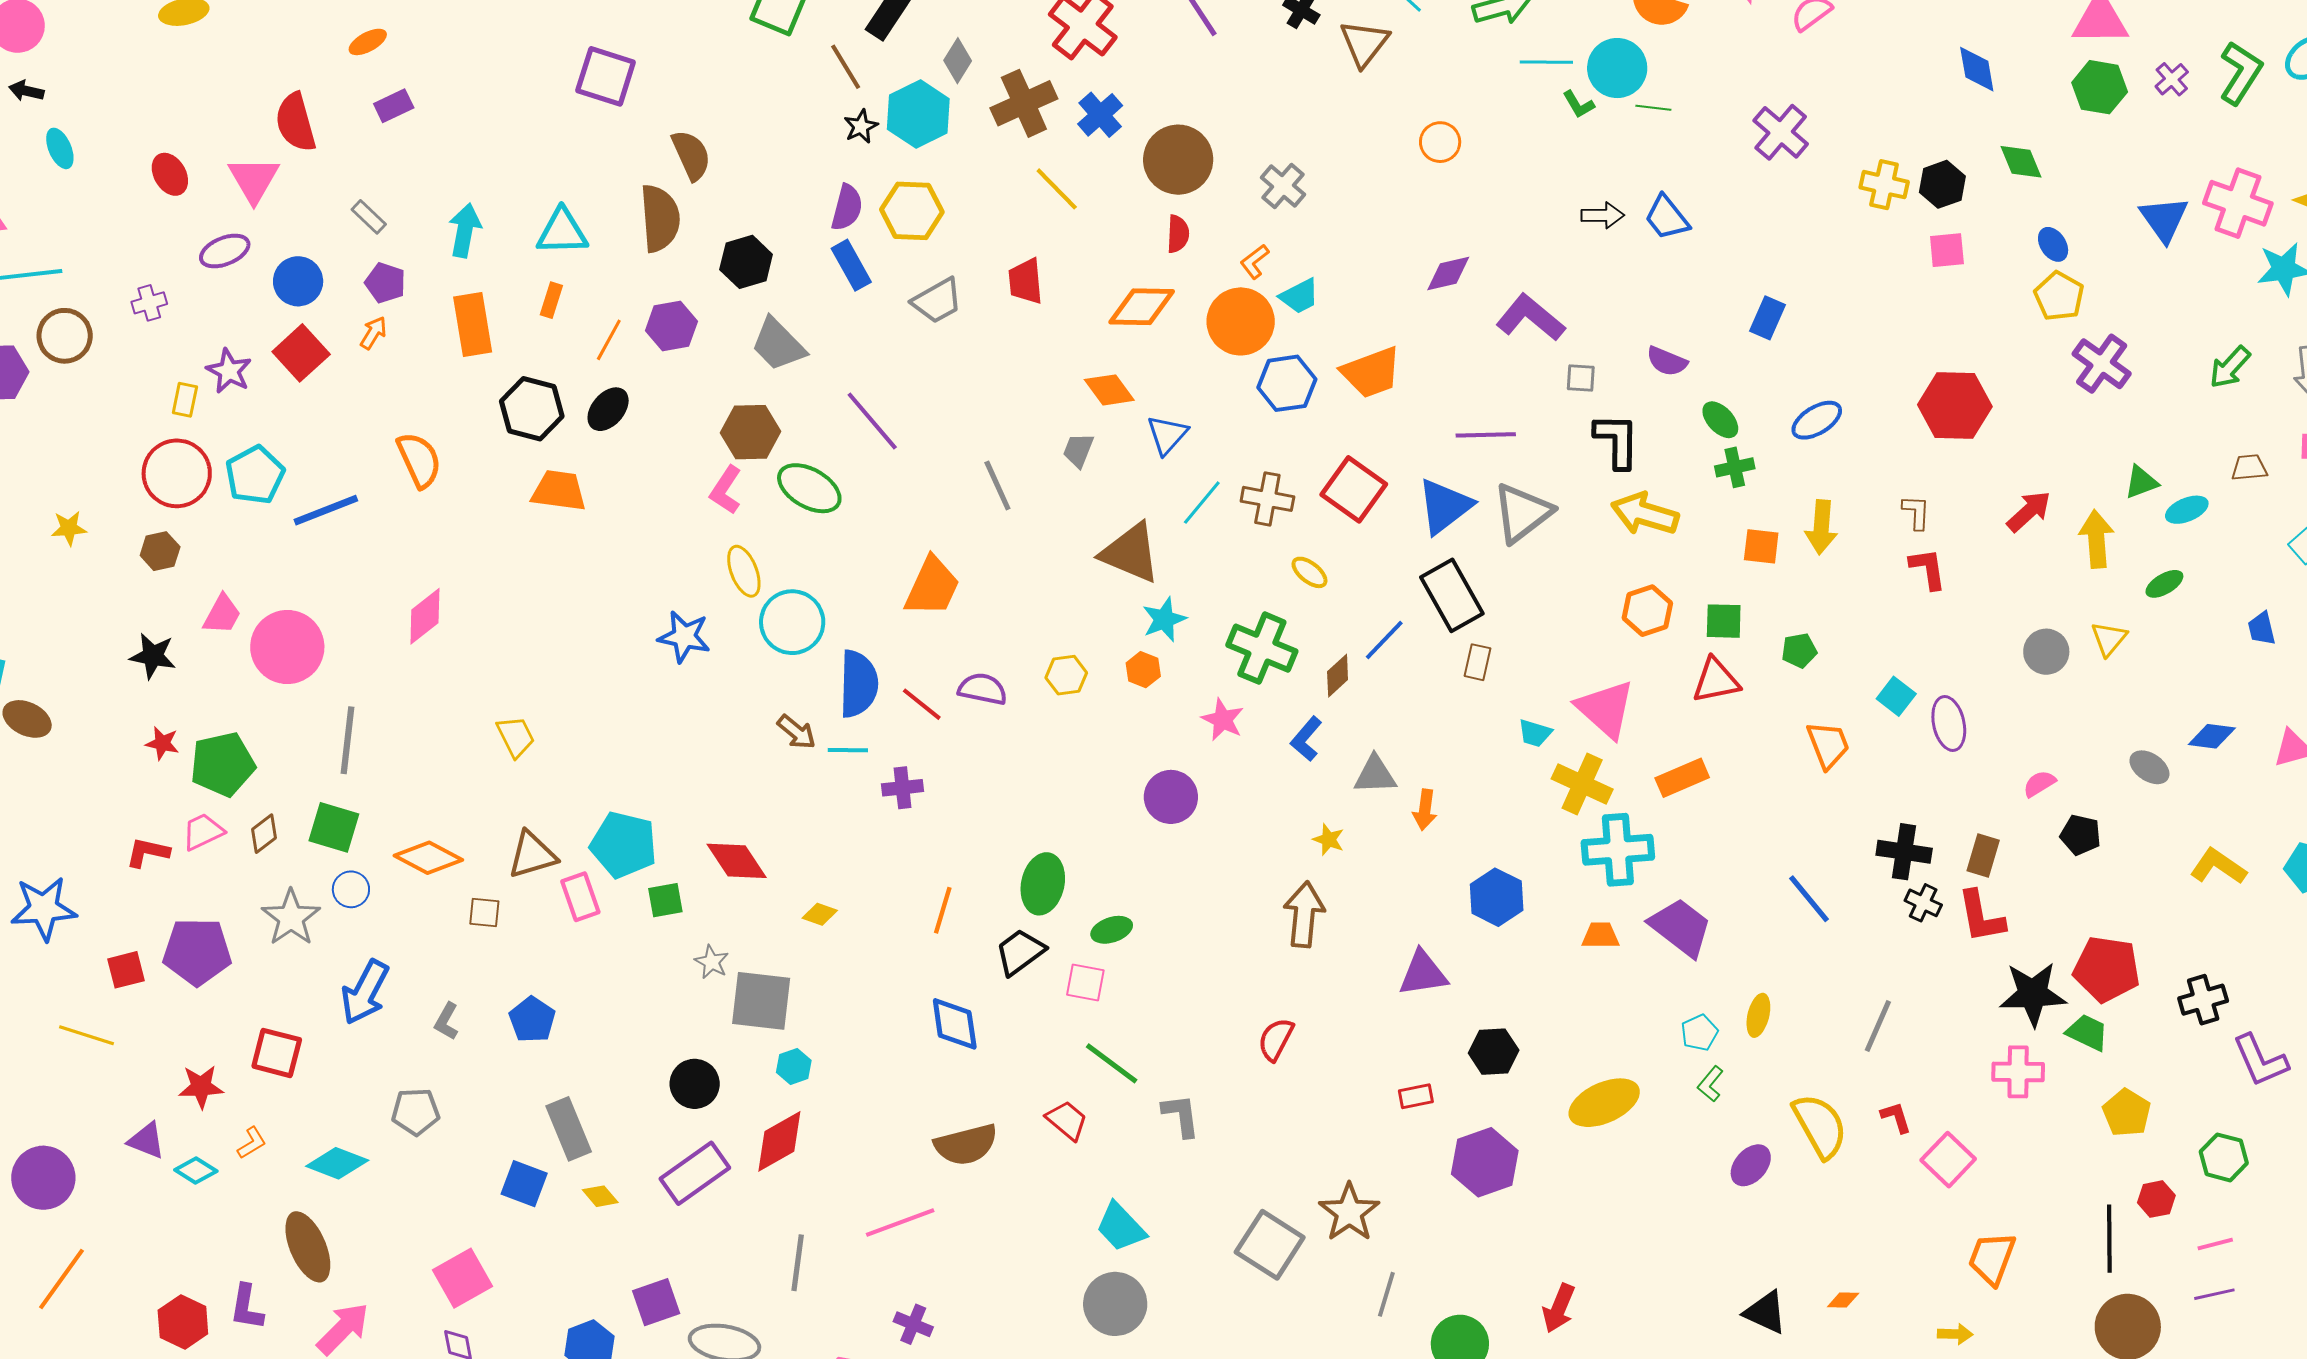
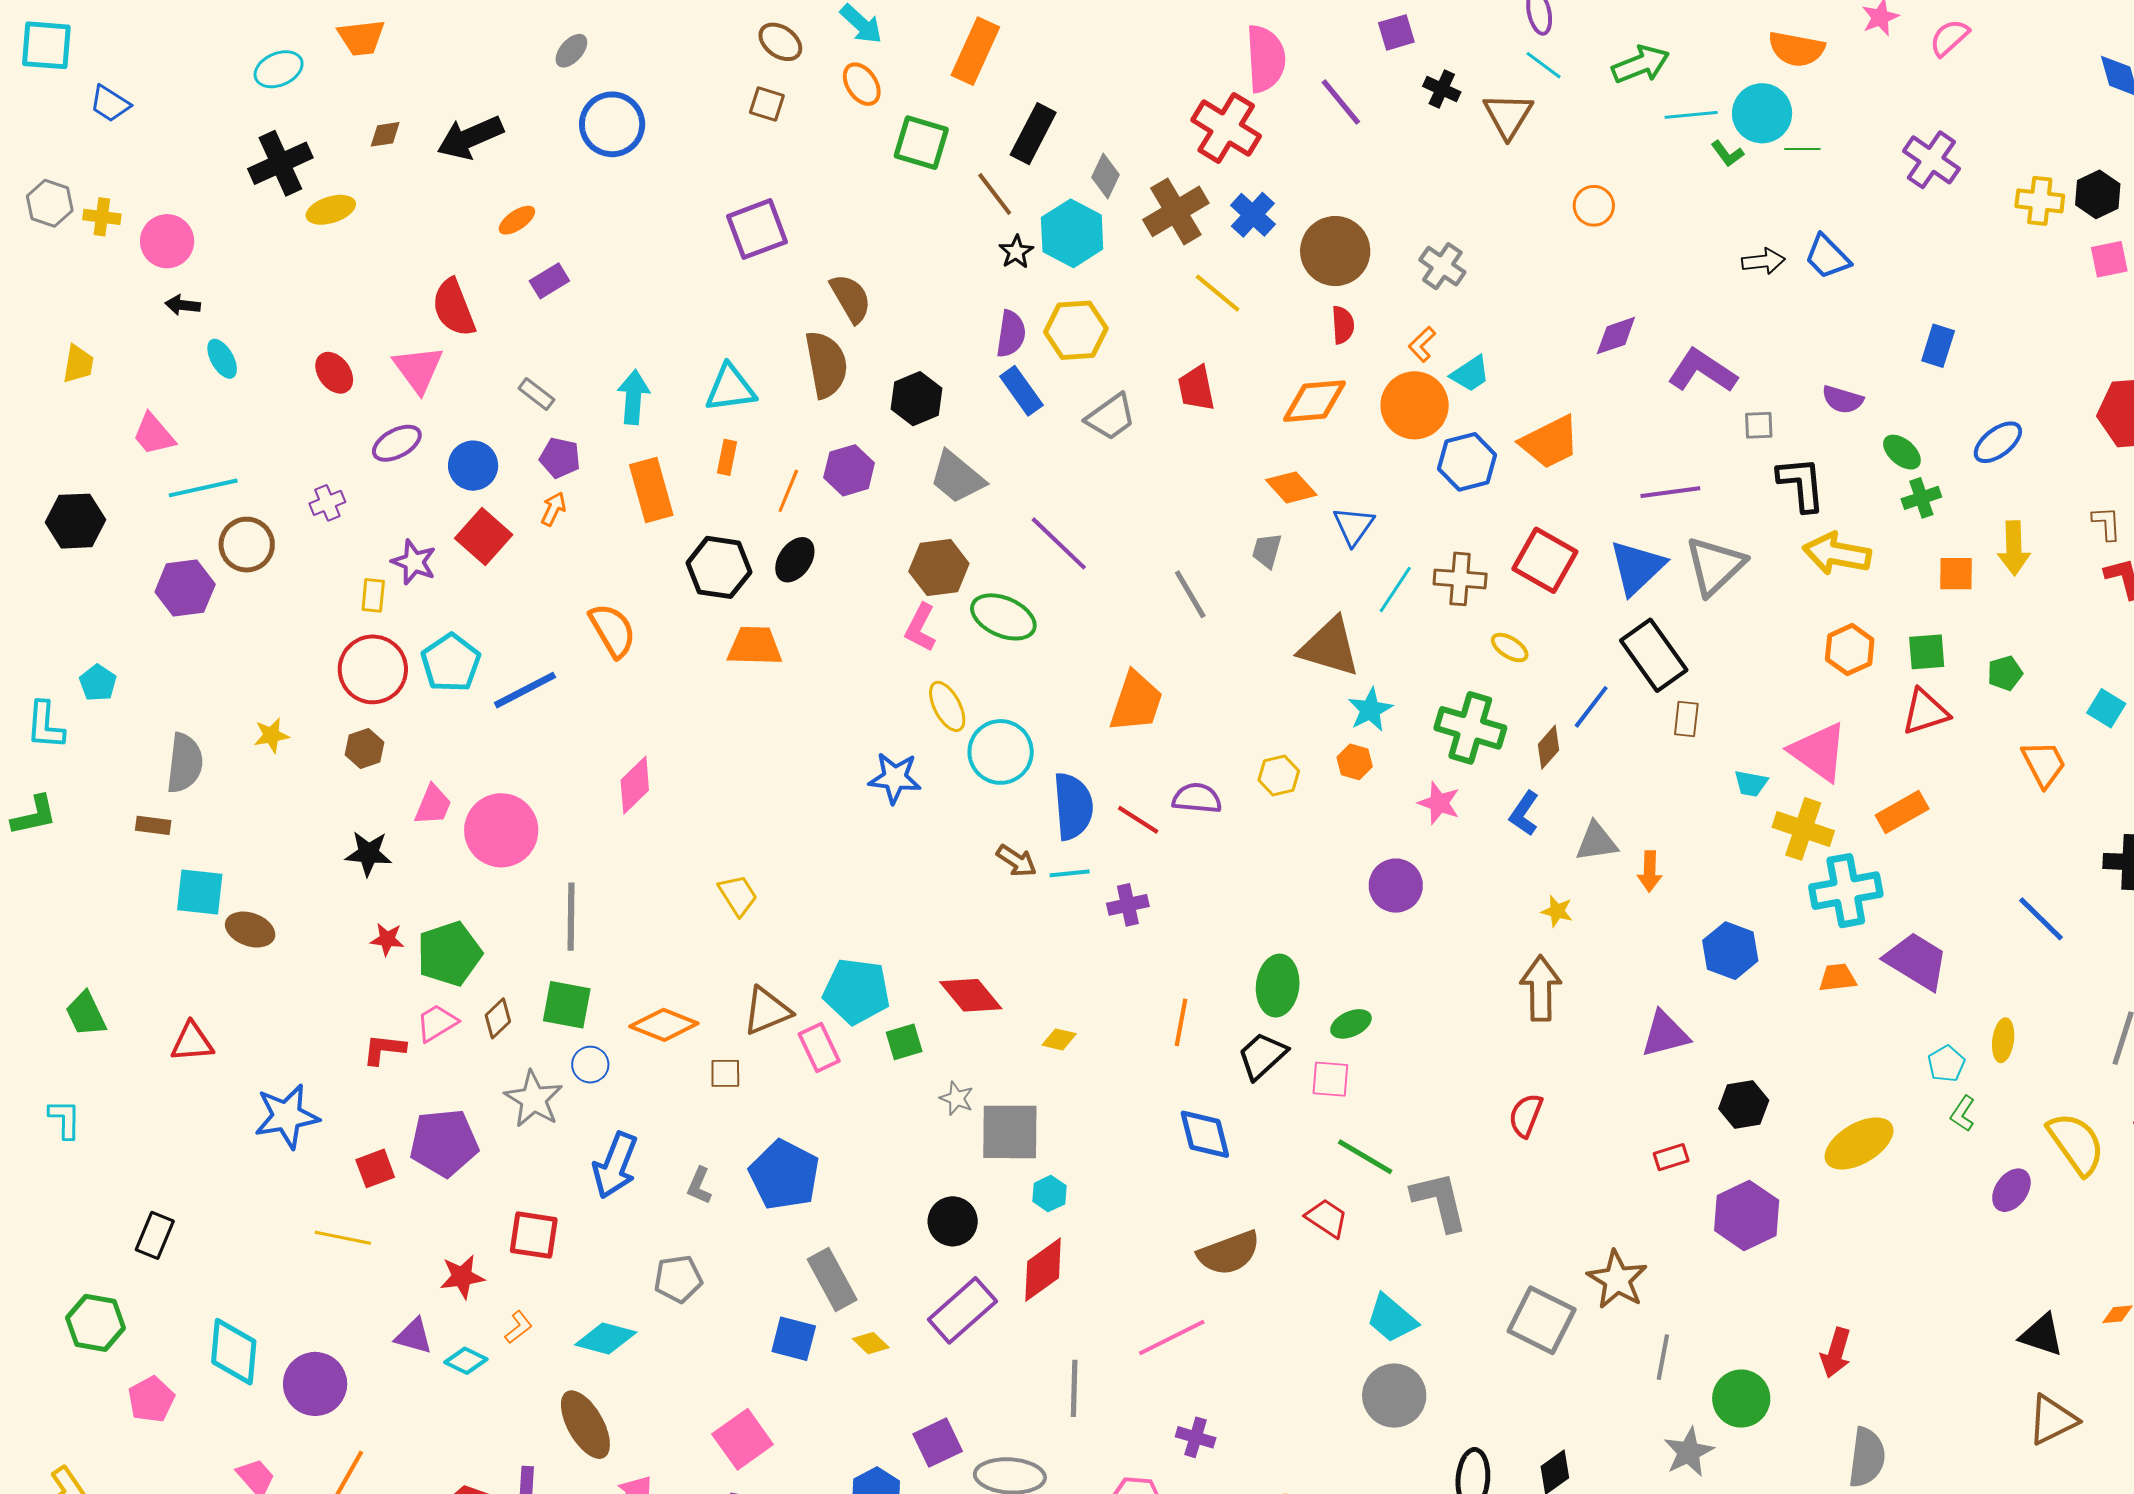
purple square: (606, 76) -> (757, 229), turned -32
blue pentagon: (532, 1020) -> (784, 1175), size x1.5
gray L-shape: (1181, 1115) -> (1439, 1201), size x1.4

